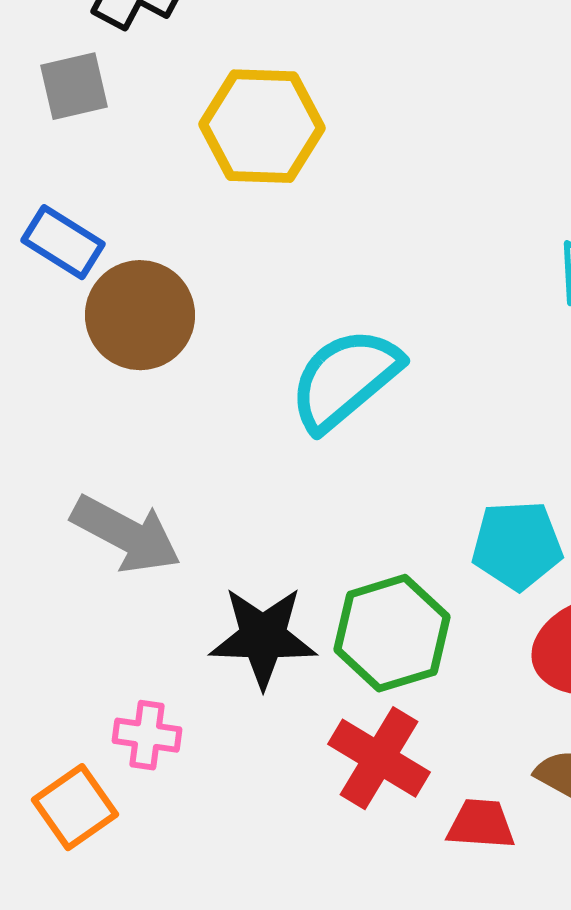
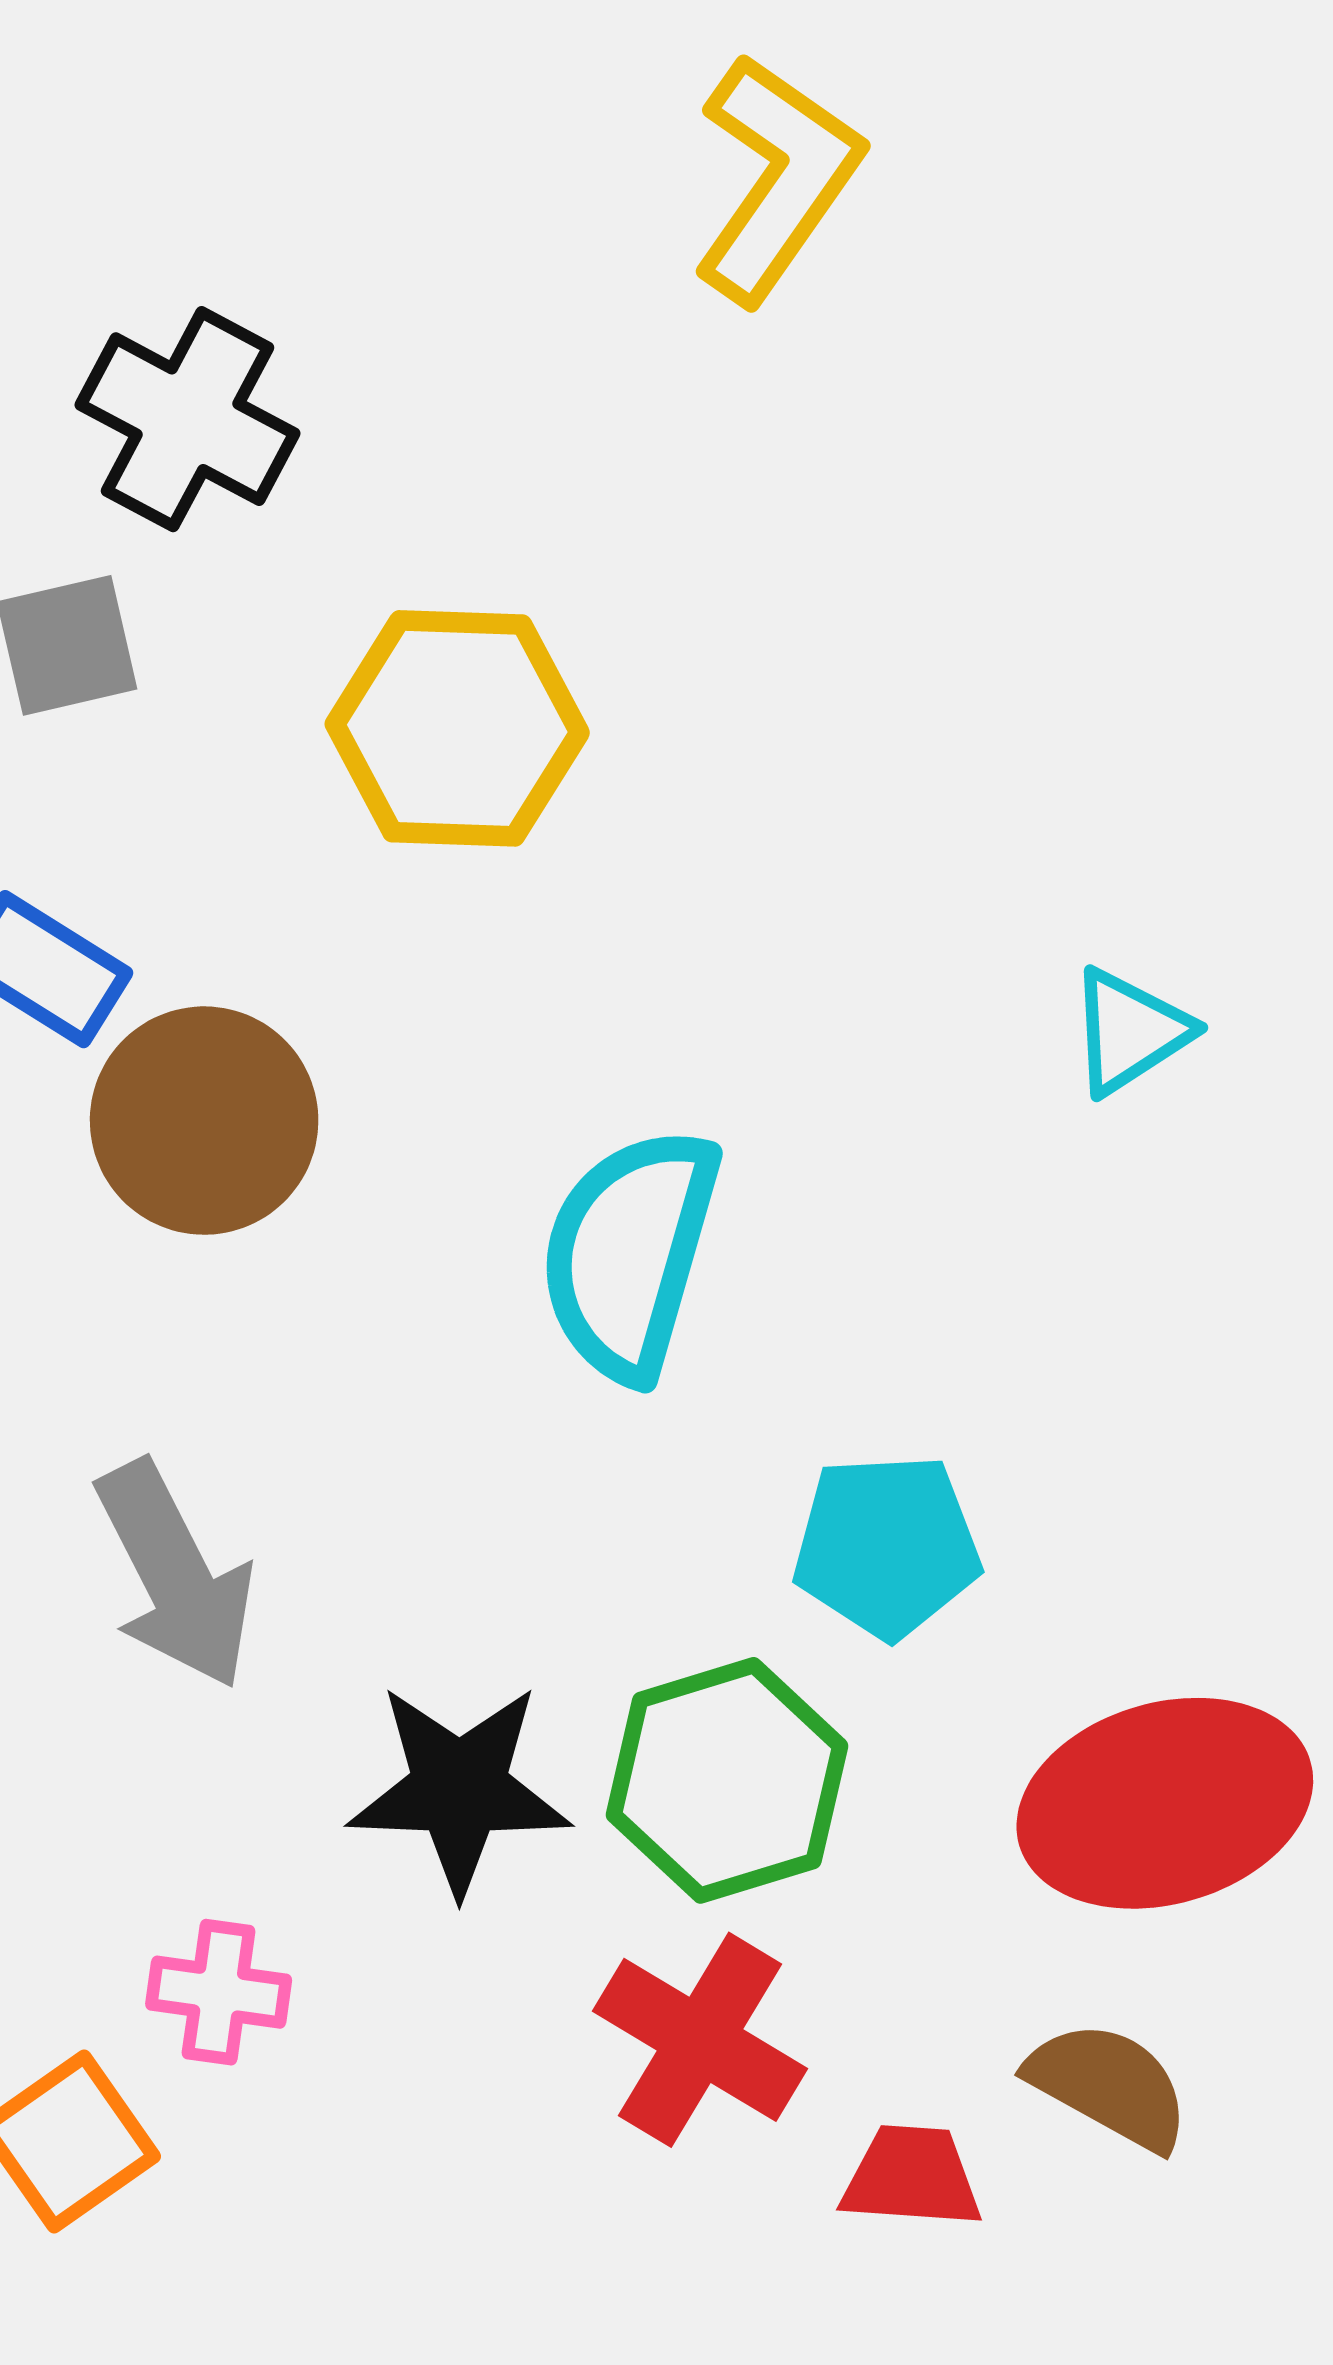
cyan semicircle: (345, 379) -> (629, 1253), turned -34
gray arrow: (126, 534) -> (175, 1575), turned 35
cyan pentagon: (517, 545) -> (887, 1546), moved

